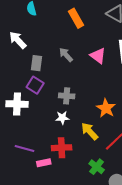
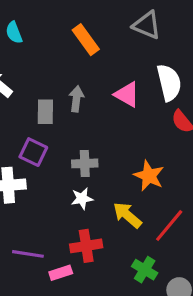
gray arrow: (66, 55) -> (76, 99), turned 56
gray rectangle: (36, 63) -> (45, 112), moved

